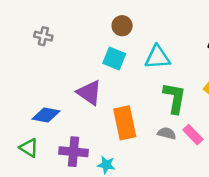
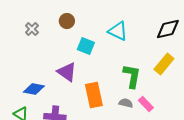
brown circle: (122, 26) -> (67, 21), moved
gray cross: (43, 36) -> (32, 29), turned 32
cyan triangle: (157, 57) -> (118, 31), moved, turned 30

